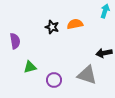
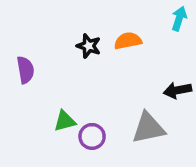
green triangle: (30, 67) -> (65, 121), moved
gray triangle: (87, 75) -> (148, 128), turned -30

